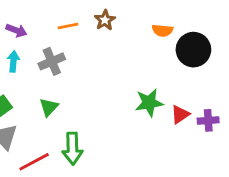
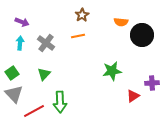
orange line: (68, 26) -> (78, 36), moved
gray cross: (52, 61) -> (46, 43), turned -30
red triangle: (180, 115) -> (133, 96), moved

